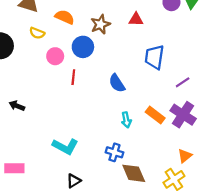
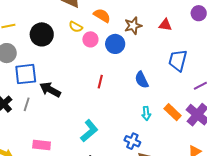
pink circle: (55, 56) -> (90, 39), moved
red line: (73, 77) -> (100, 82), moved
black arrow: (17, 106) -> (50, 90), size x1.5
cyan L-shape: (65, 146) -> (89, 131), turned -75

